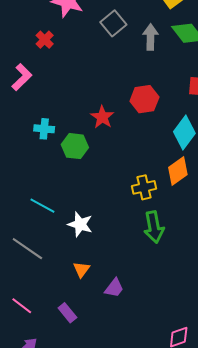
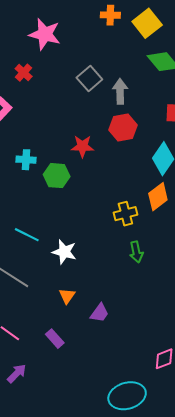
gray square: (113, 23) -> (89, 79), moved
gray arrow: (150, 37) -> (120, 91), moved
red star: (102, 117) -> (82, 146), turned -30
green arrow: (154, 227) -> (136, 252), size x0.7

